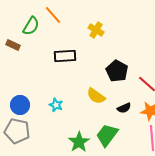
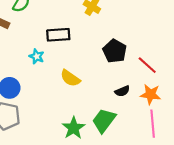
yellow semicircle: (96, 96) -> (70, 78), moved
cyan star: (56, 105) -> (37, 56), moved

